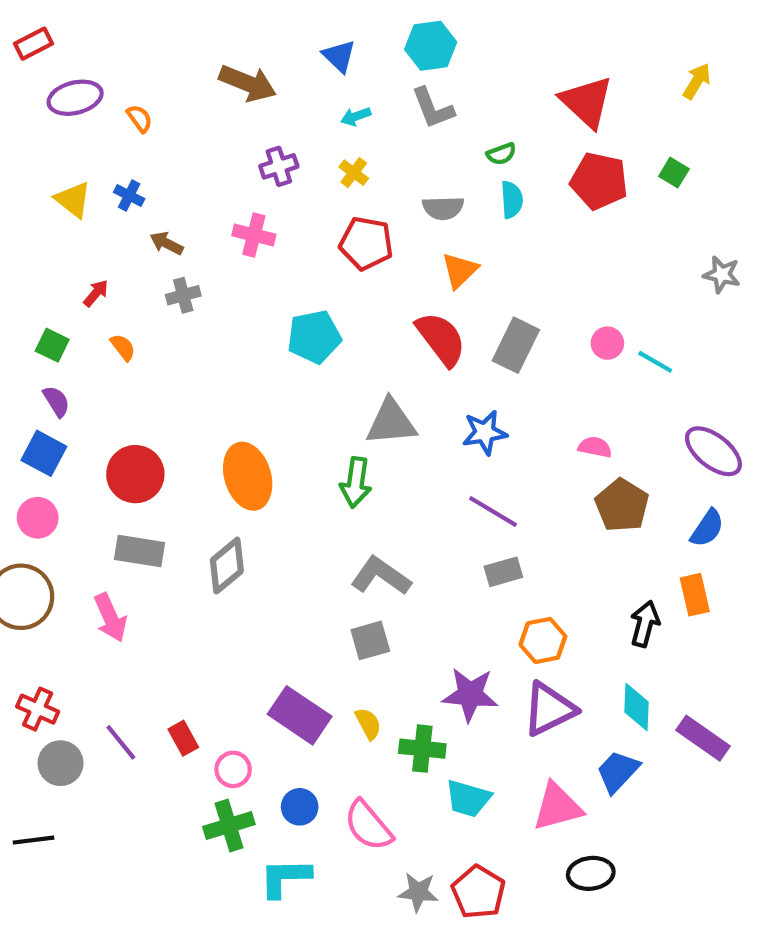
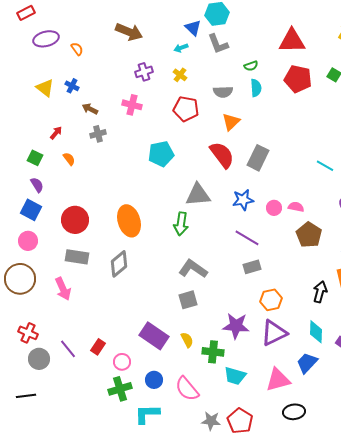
blue triangle: (339, 56) -> (193, 28), moved
red triangle: (587, 102) -> (292, 41), turned -44
pink circle: (607, 343) -> (274, 208), moved
red rectangle: (183, 738) -> (98, 347), turned 63

